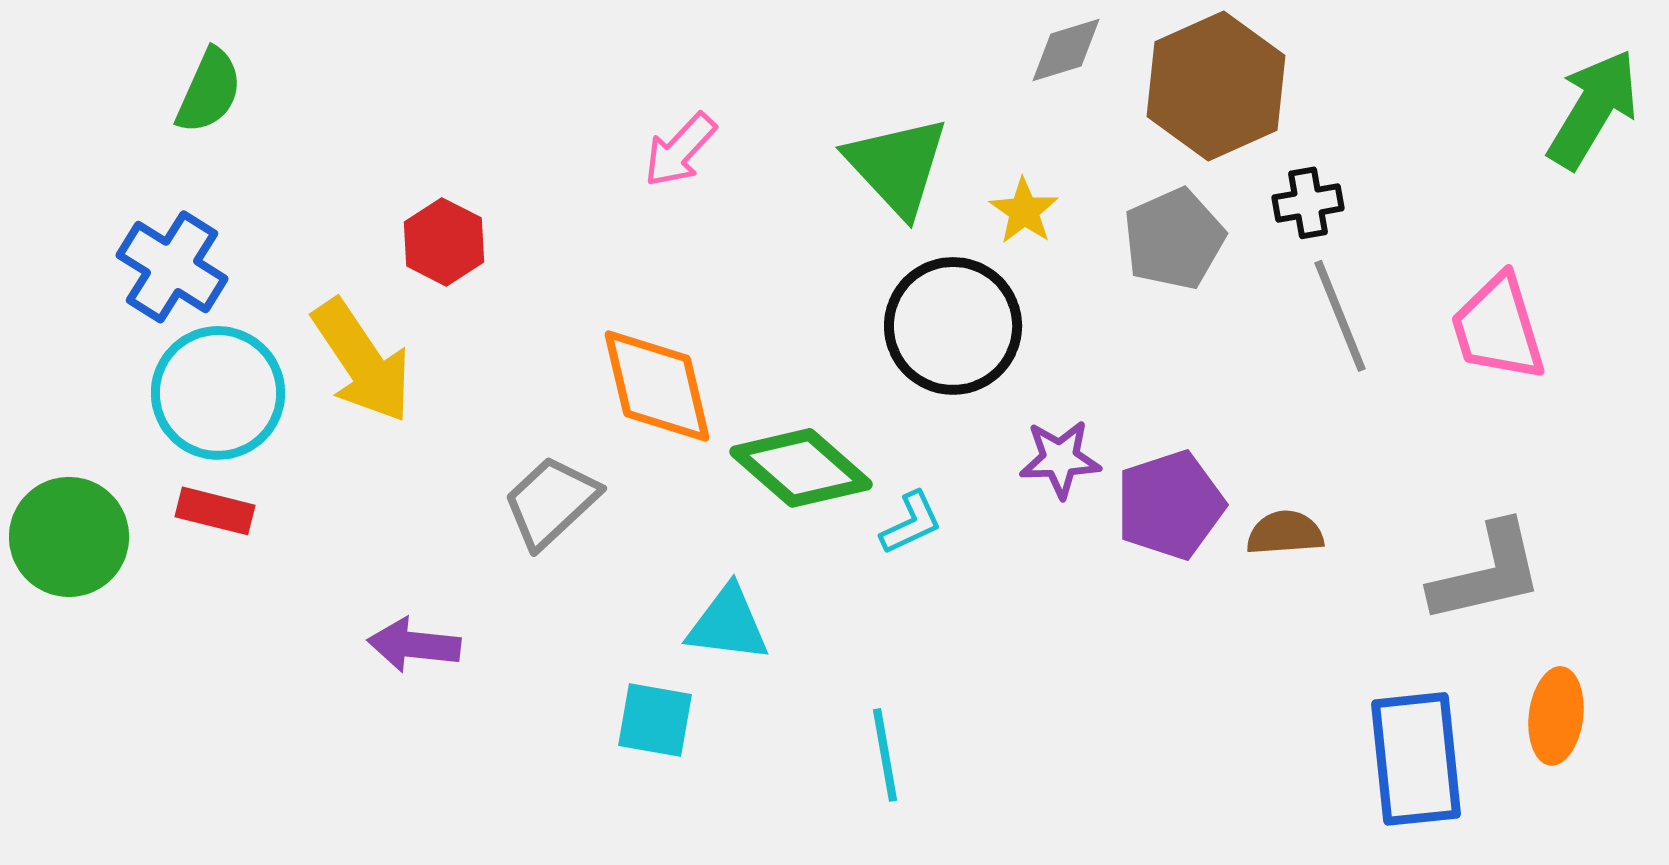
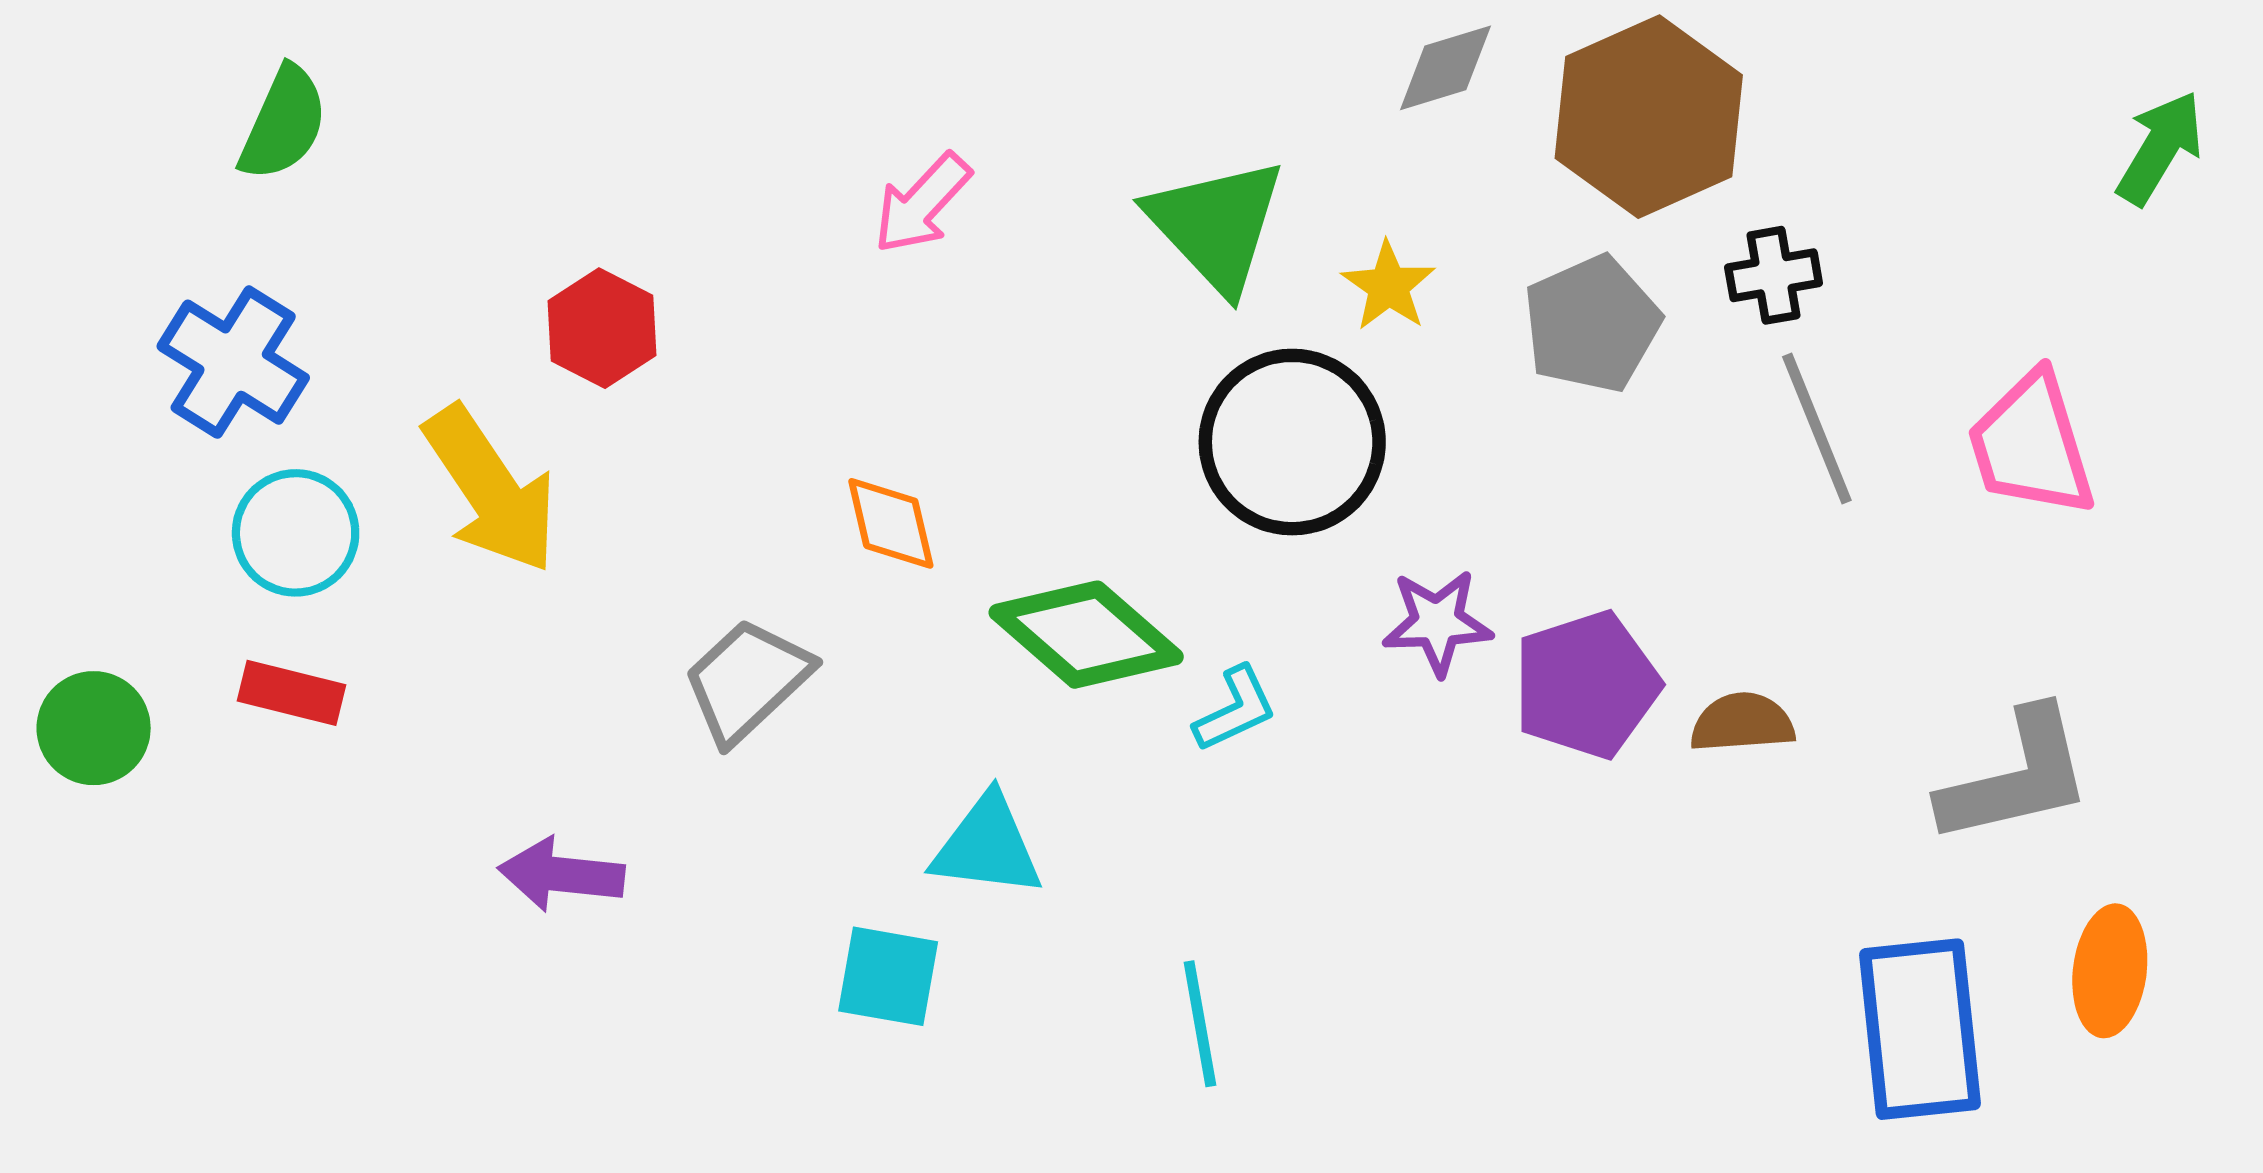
green arrow: (1593, 109) -> (2160, 148), size x0.7
orange diamond: (657, 386) -> (891, 523), size x0.6
cyan circle: (218, 393) -> (296, 533), size x0.7
green circle: (69, 537) -> (94, 728), size x0.7

